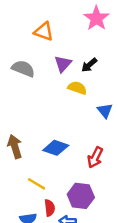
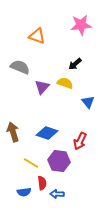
pink star: (96, 18) -> (81, 25), turned 30
purple triangle: (63, 64) -> (42, 87), moved
purple hexagon: (81, 196) -> (59, 161), moved

